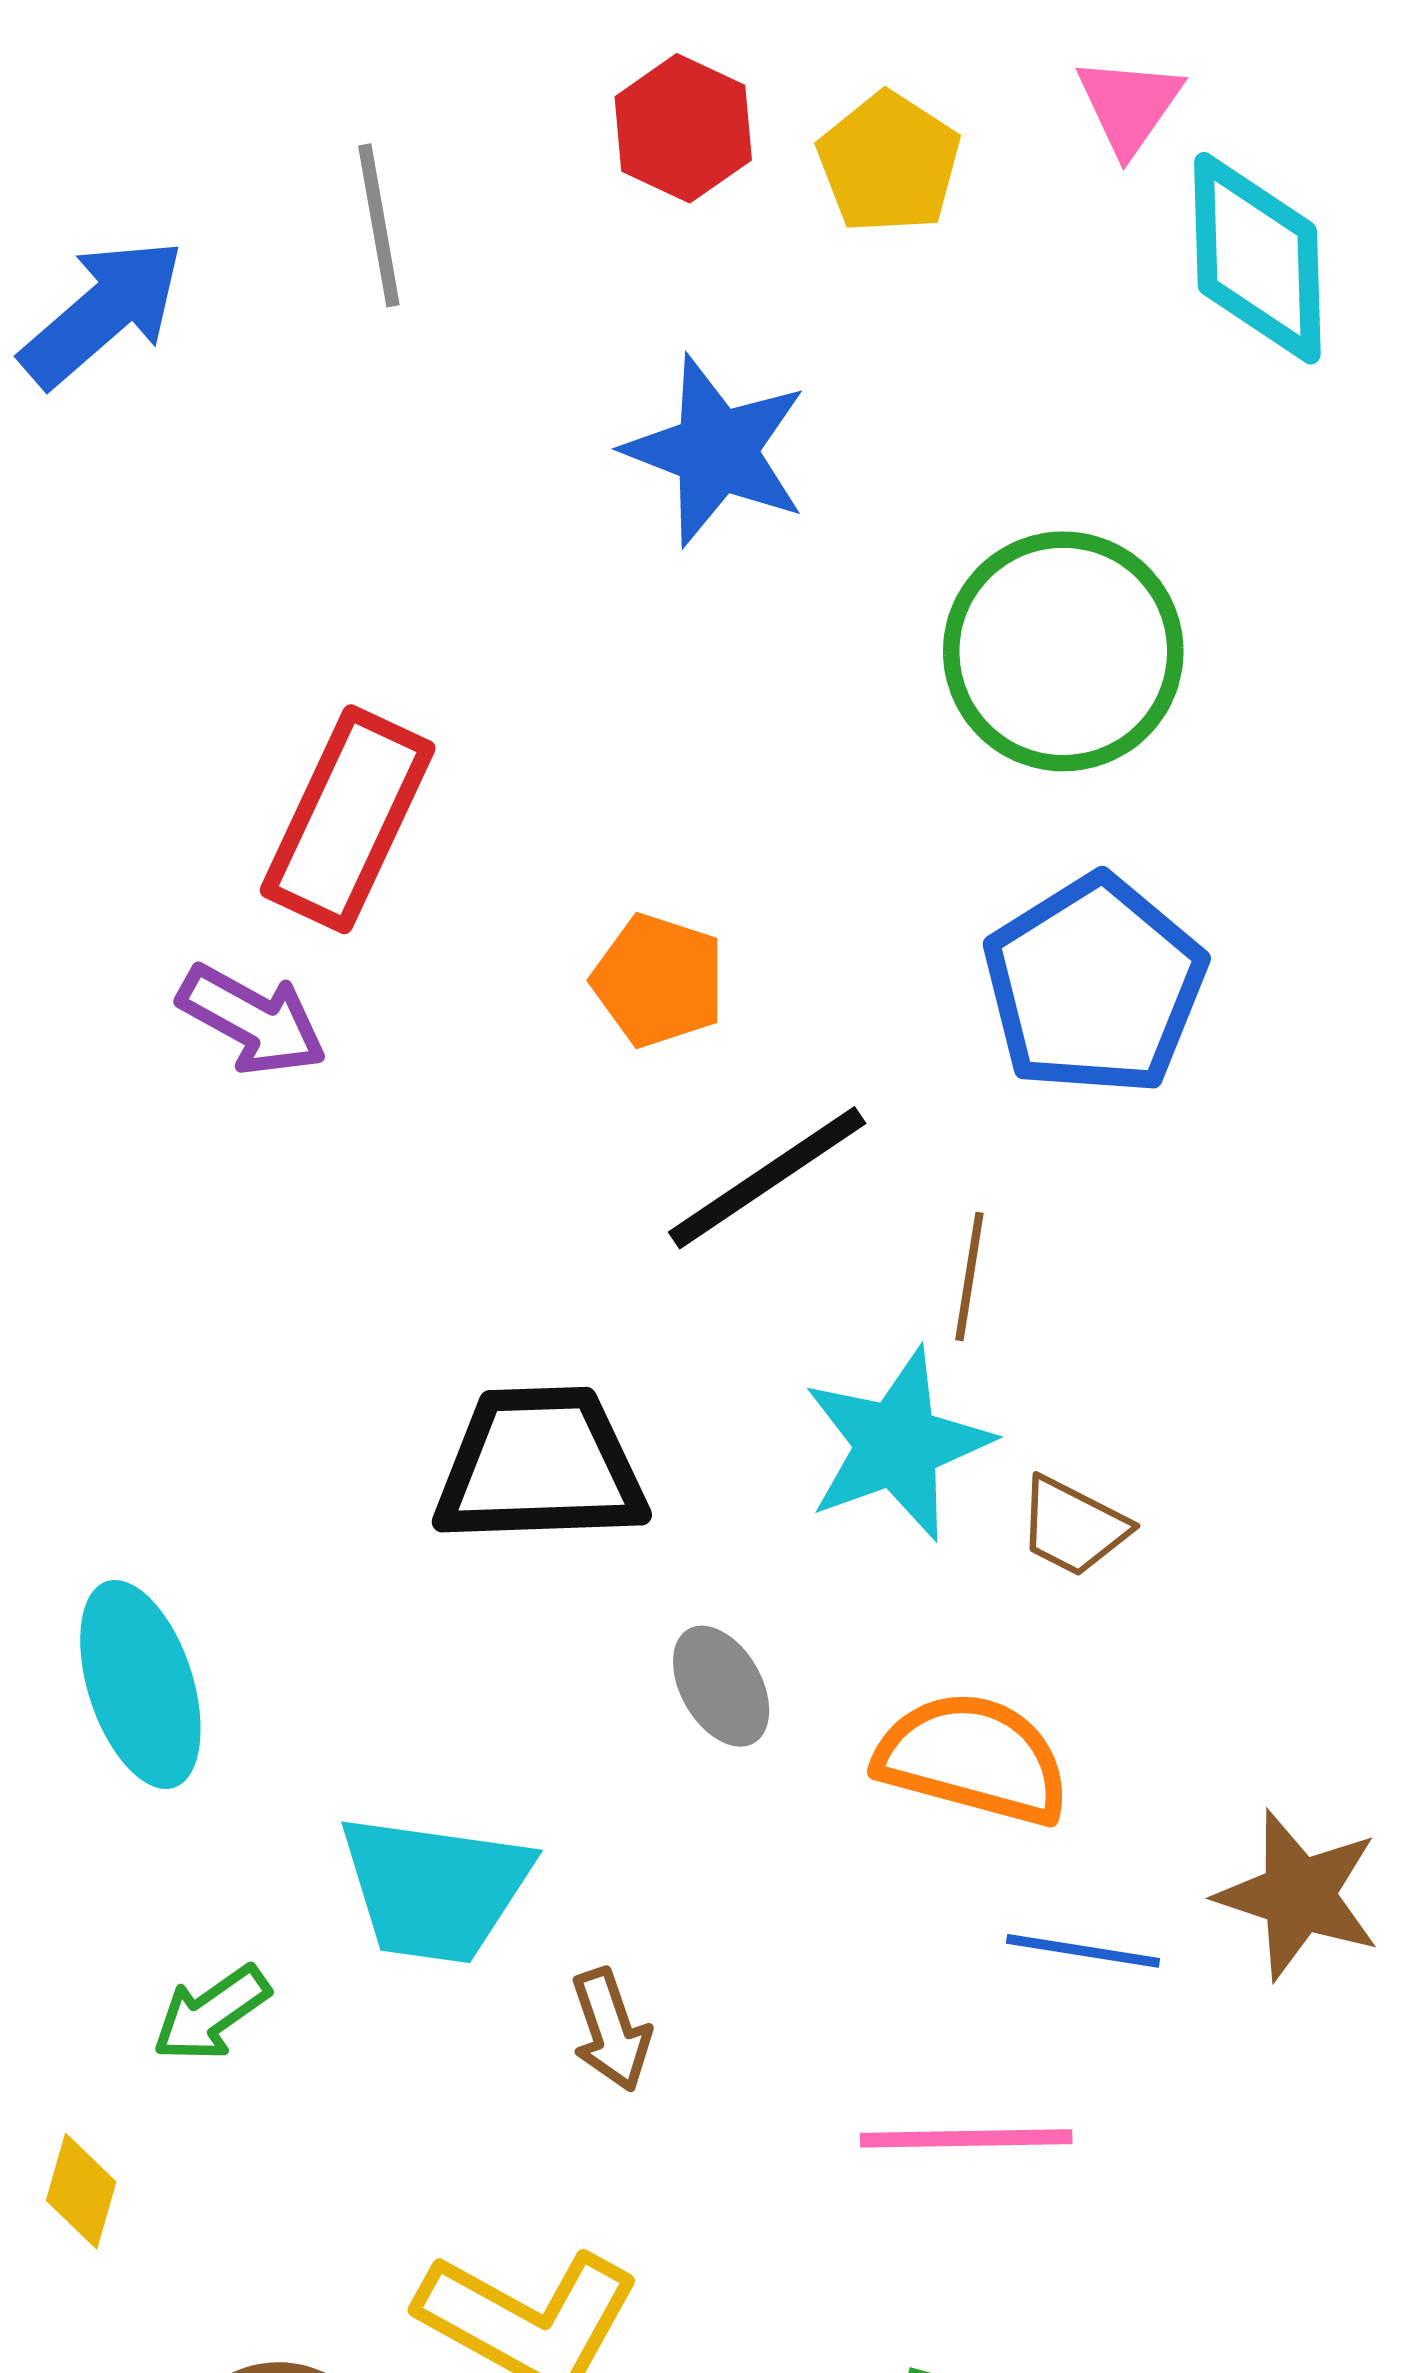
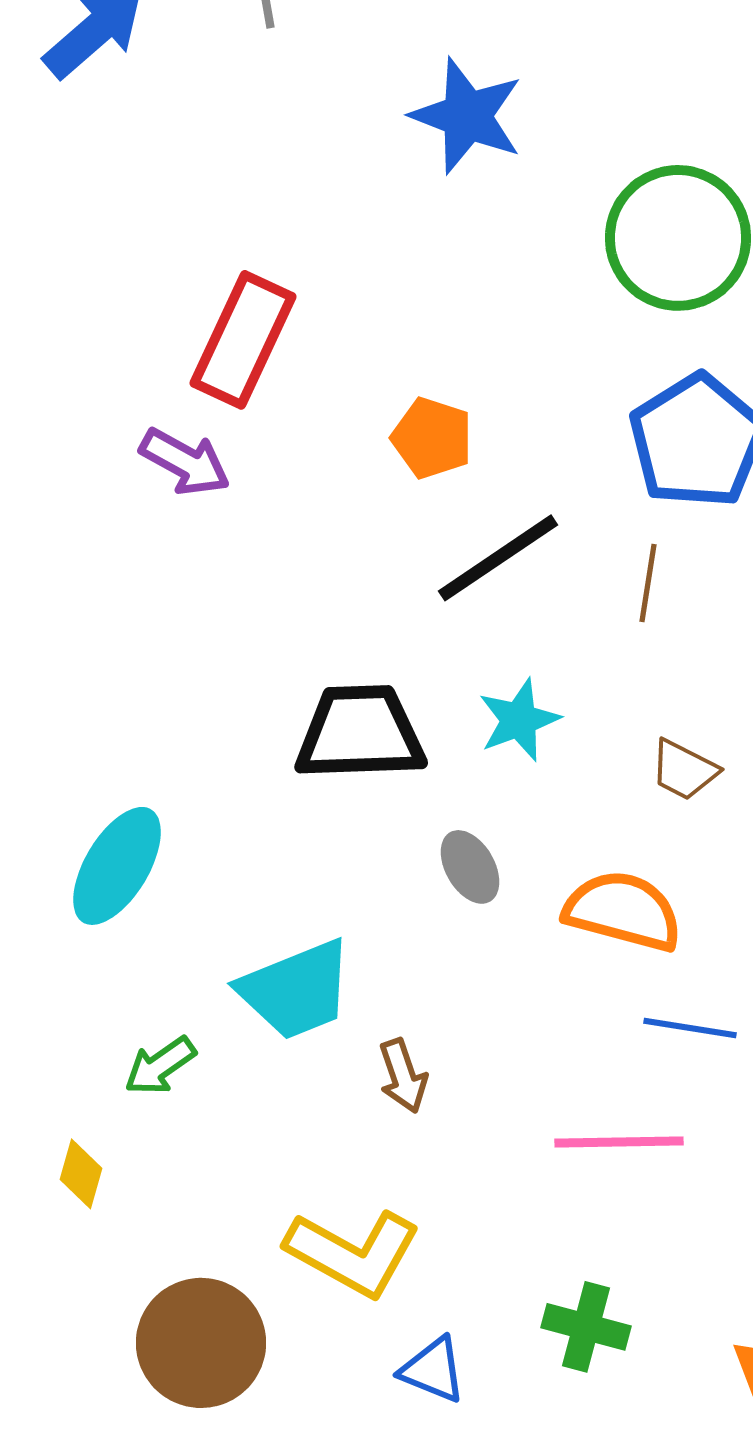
brown line: (969, 1277) -> (648, 583), moved
cyan star: (897, 1444) -> (519, 720), moved, size x0.7
cyan ellipse: (140, 1684) -> (117, 866), turned 49
cyan trapezoid: (435, 1888) -> (296, 990), turned -30

